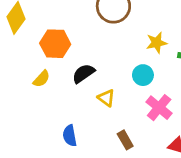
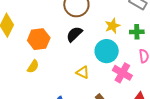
black semicircle: (83, 74) -> (74, 34), moved
cyan circle: (143, 75) -> (107, 51), size x1.5

